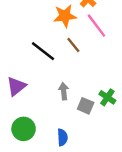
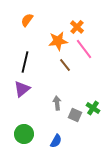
black line: (43, 51) -> (25, 62), moved, turned 65
purple triangle: (16, 86) -> (22, 89), moved
blue semicircle: (62, 137) -> (56, 141), turned 32

